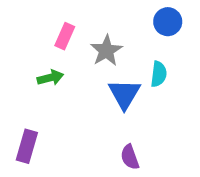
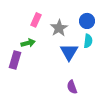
blue circle: (168, 22) -> (87, 21), moved
purple rectangle: (27, 146) -> (15, 60), moved

